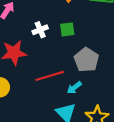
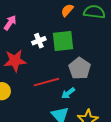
green square: (67, 29) -> (63, 41), size x1.6

